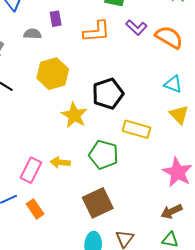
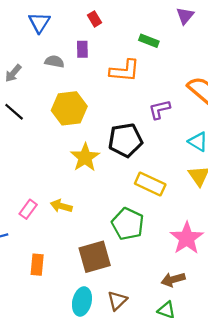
purple L-shape: (136, 27) -> (159, 109), moved, turned 115
green pentagon: (104, 155) -> (128, 224), moved
pink rectangle: (31, 170) -> (28, 209), size x0.7
orange rectangle: (35, 209) -> (37, 265), moved, turned 30

